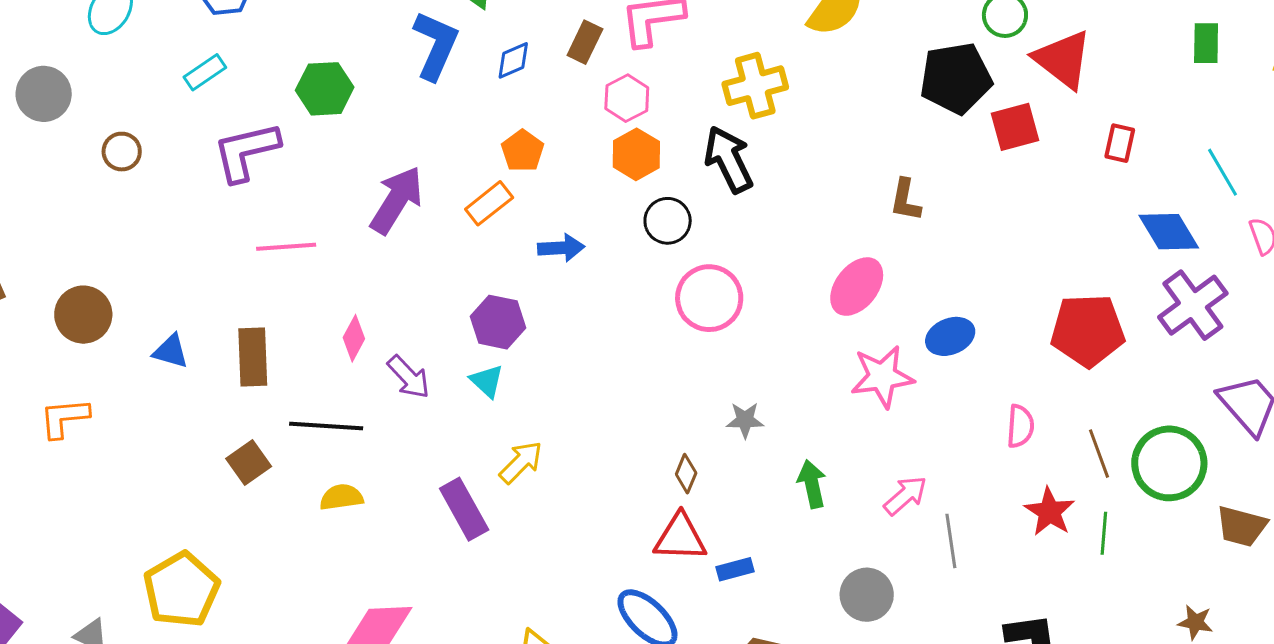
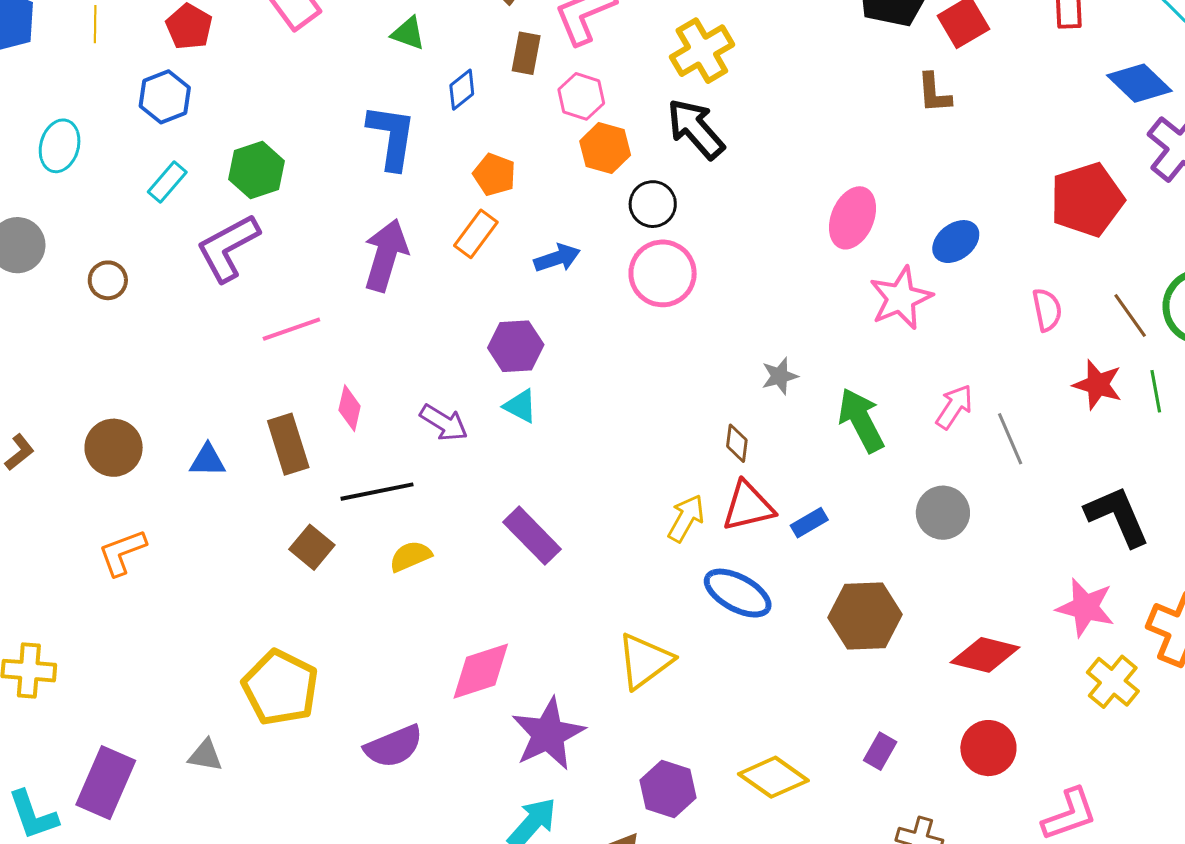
blue L-shape: (436, 45) -> (392, 137), moved
green hexagon: (325, 89) -> (256, 170), moved
brown L-shape: (906, 200) -> (934, 93), moved
pink circle: (709, 298) -> (663, 273), moved
pink diamond: (354, 338) -> (350, 408), moved
yellow arrow: (521, 462) -> (686, 518), moved
green arrow: (812, 484) -> (861, 420), size x1.4

